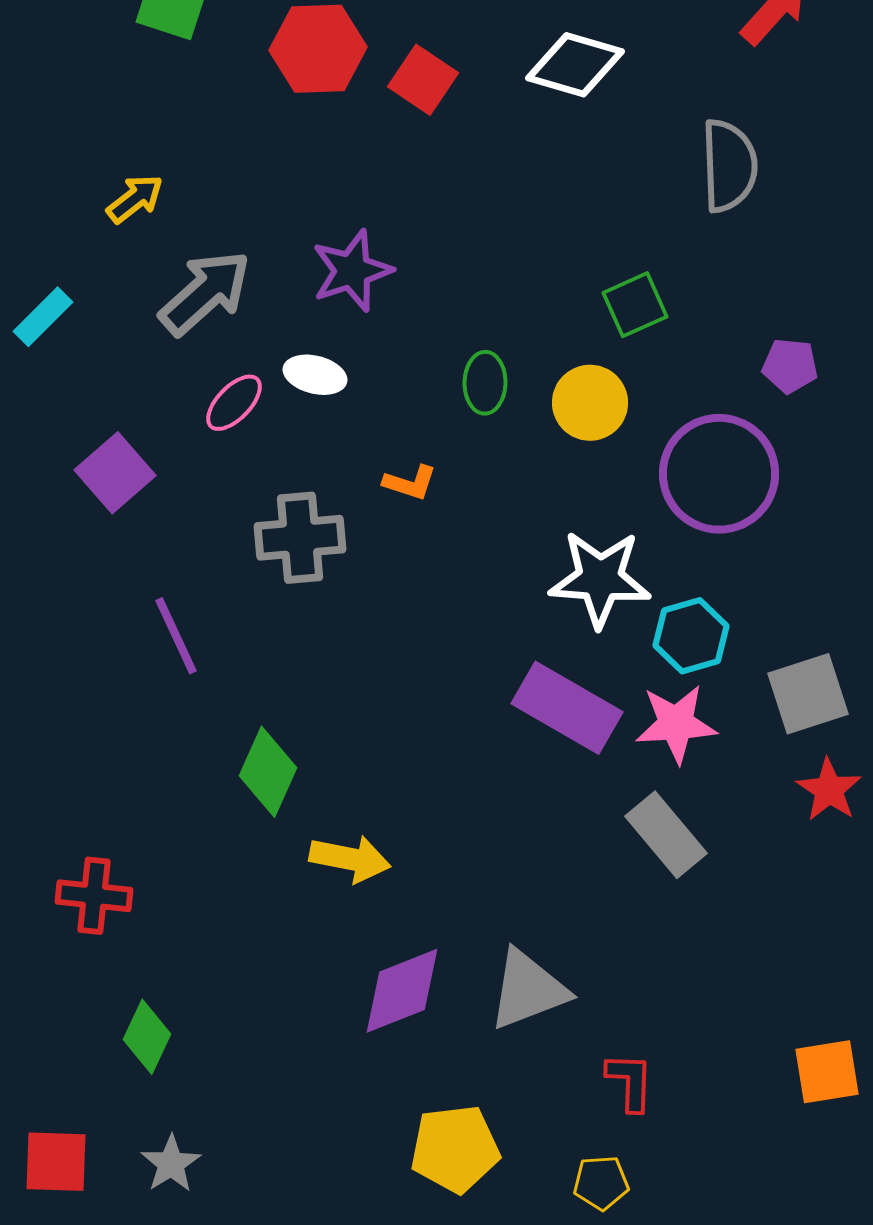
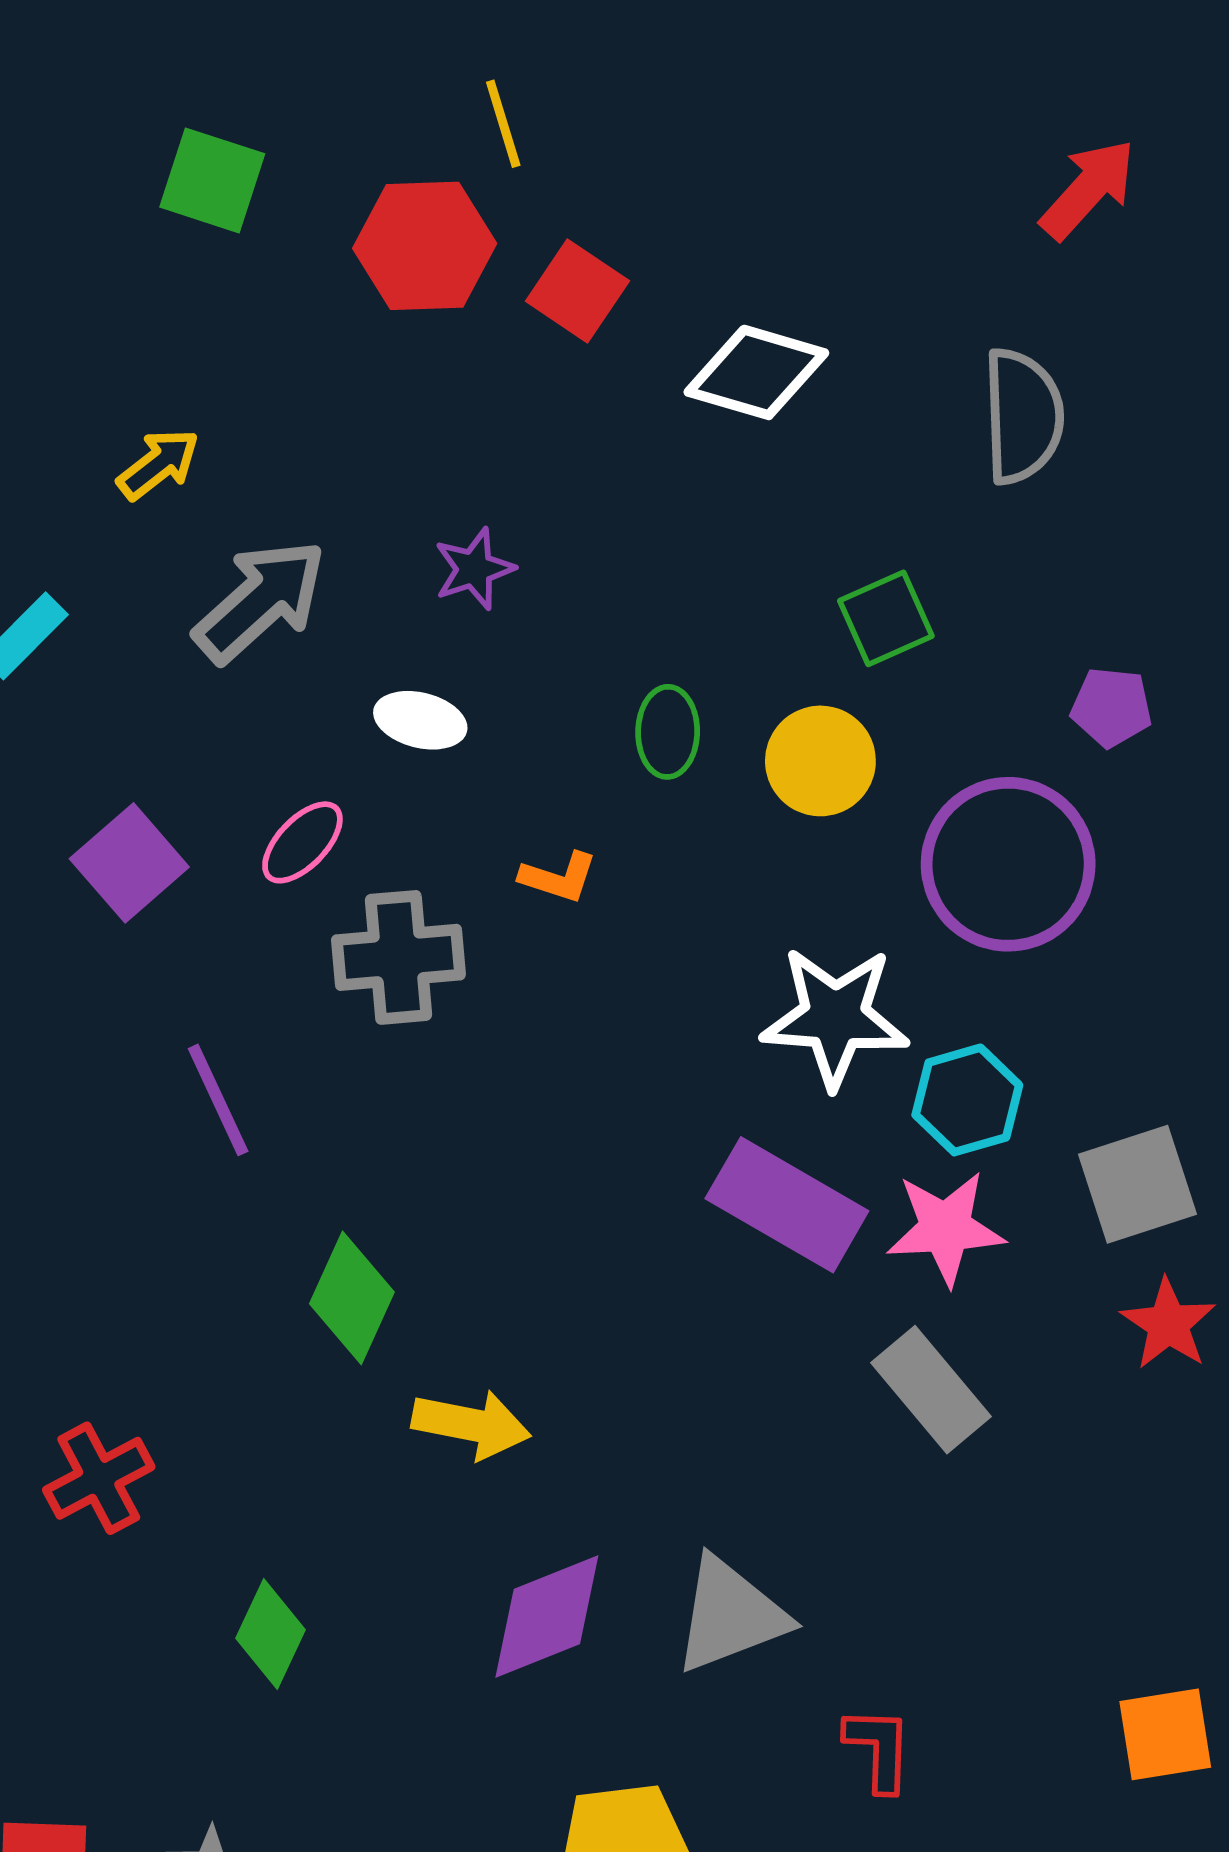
white diamond: (575, 65) -> (756, 372), moved
purple star: (352, 271) -> (474, 569), size x0.7
pink ellipse: (234, 403) -> (302, 842), moved
red cross: (94, 896) -> (99, 1478), turned -34
green diamond: (147, 1037) -> (270, 1634), moved

